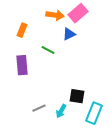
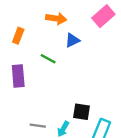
pink rectangle: (78, 13) -> (103, 16), moved
gray line: (39, 108) -> (38, 126), turned 32

